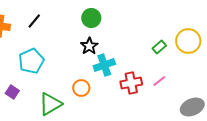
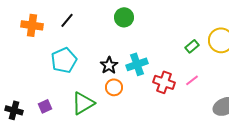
black star: (89, 46) -> (109, 65), moved
red cross: (131, 83) -> (164, 82), turned 30
purple square: (12, 92) -> (45, 106), moved, turned 32

